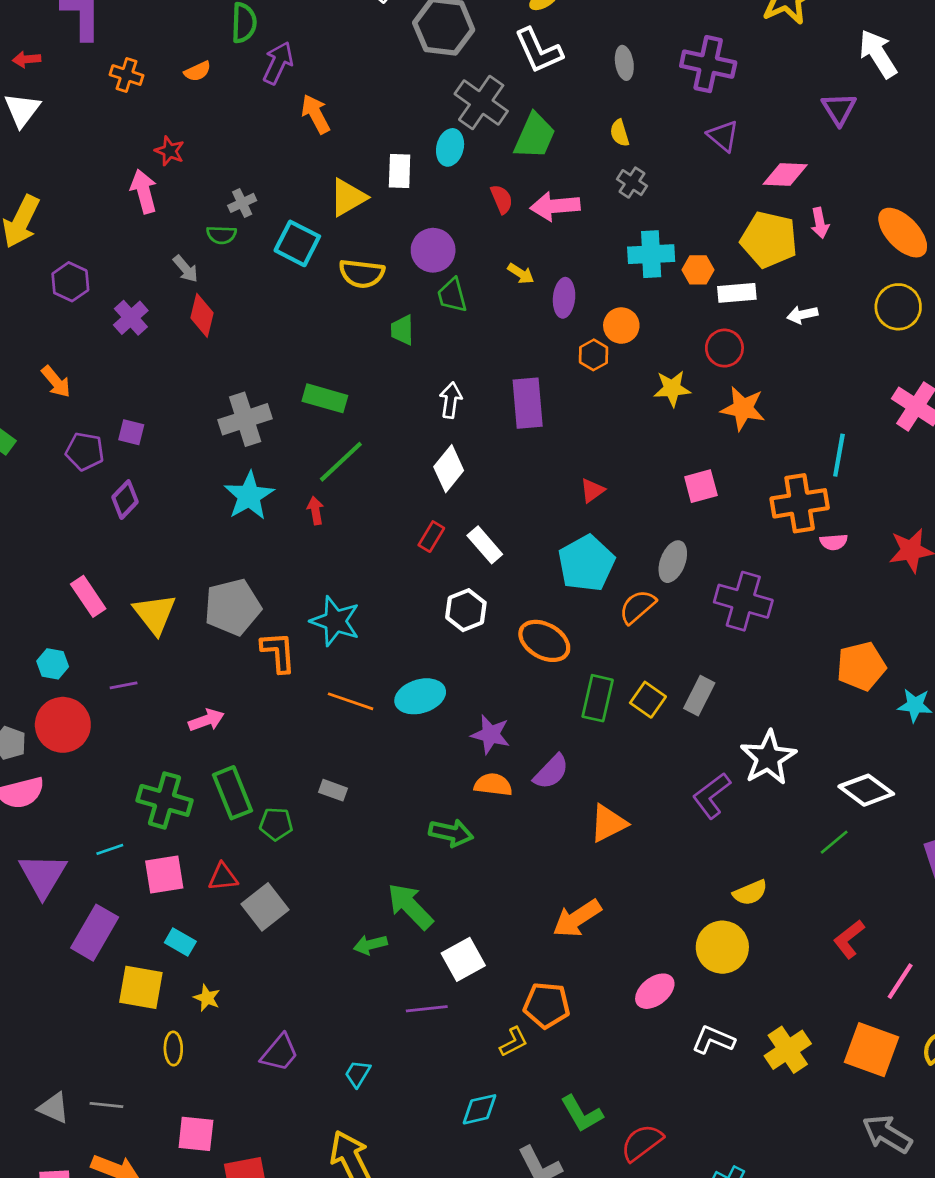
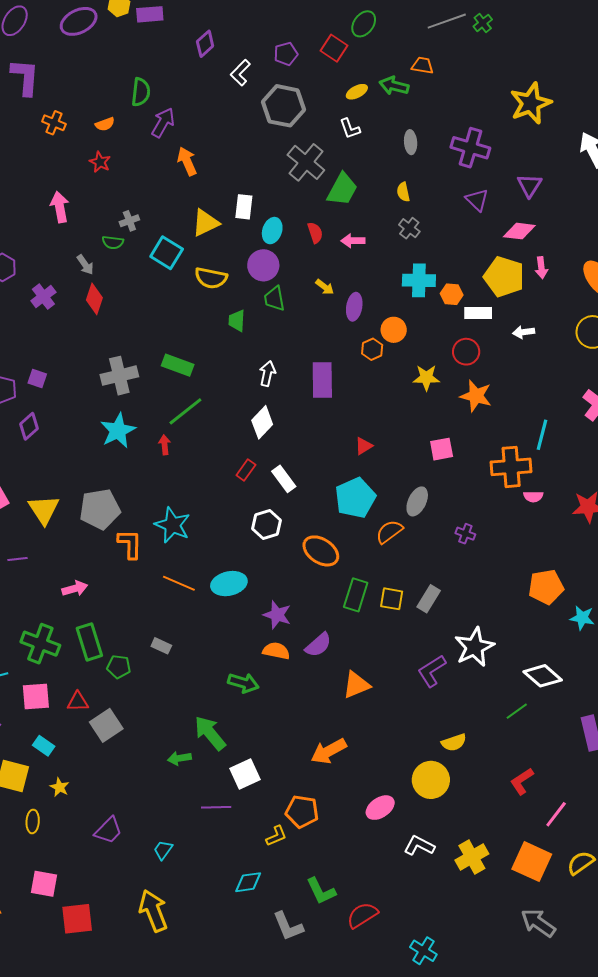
white L-shape: (538, 51) -> (350, 129), size x0.6
purple triangle: (839, 109) -> (529, 185), moved
cyan ellipse: (450, 147) -> (272, 231), moved
red star: (170, 151) -> (100, 162), moved
pink arrow: (555, 206) -> (353, 241), size x0.7
purple cross: (743, 601) -> (465, 534), size x0.5
yellow square: (648, 700) -> (392, 599), turned -30

